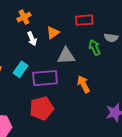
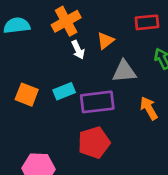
orange cross: (24, 17) -> (66, 21), size x1.5
cyan rectangle: (21, 69) -> (64, 91), turned 35

